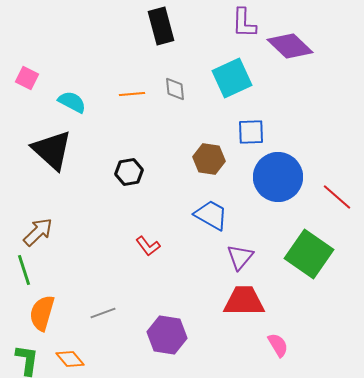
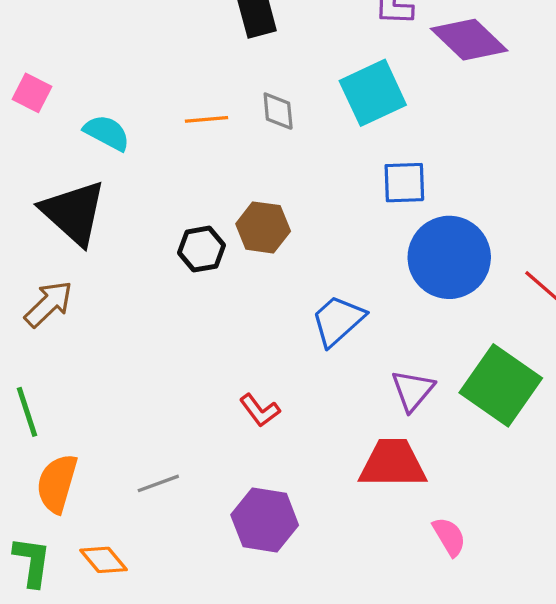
brown hexagon: (209, 159) -> (263, 227), moved
blue trapezoid: (211, 215) -> (338, 321), turned -72
brown arrow: (38, 232) -> (49, 304), moved
red L-shape: (148, 246) -> (260, 410), moved
purple triangle: (240, 257) -> (413, 390), moved

